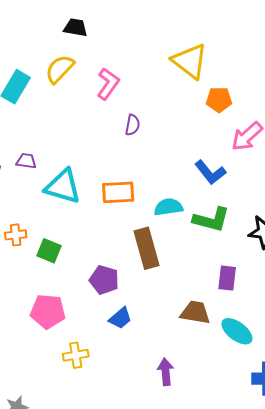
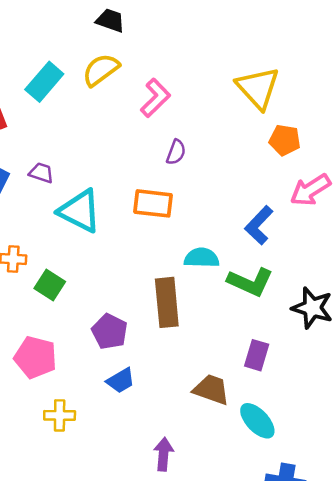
black trapezoid: (75, 28) -> (110, 20), moved
blue L-shape: (210, 172) -> (259, 225), turned 72
orange rectangle: (118, 192) -> (153, 203), moved

